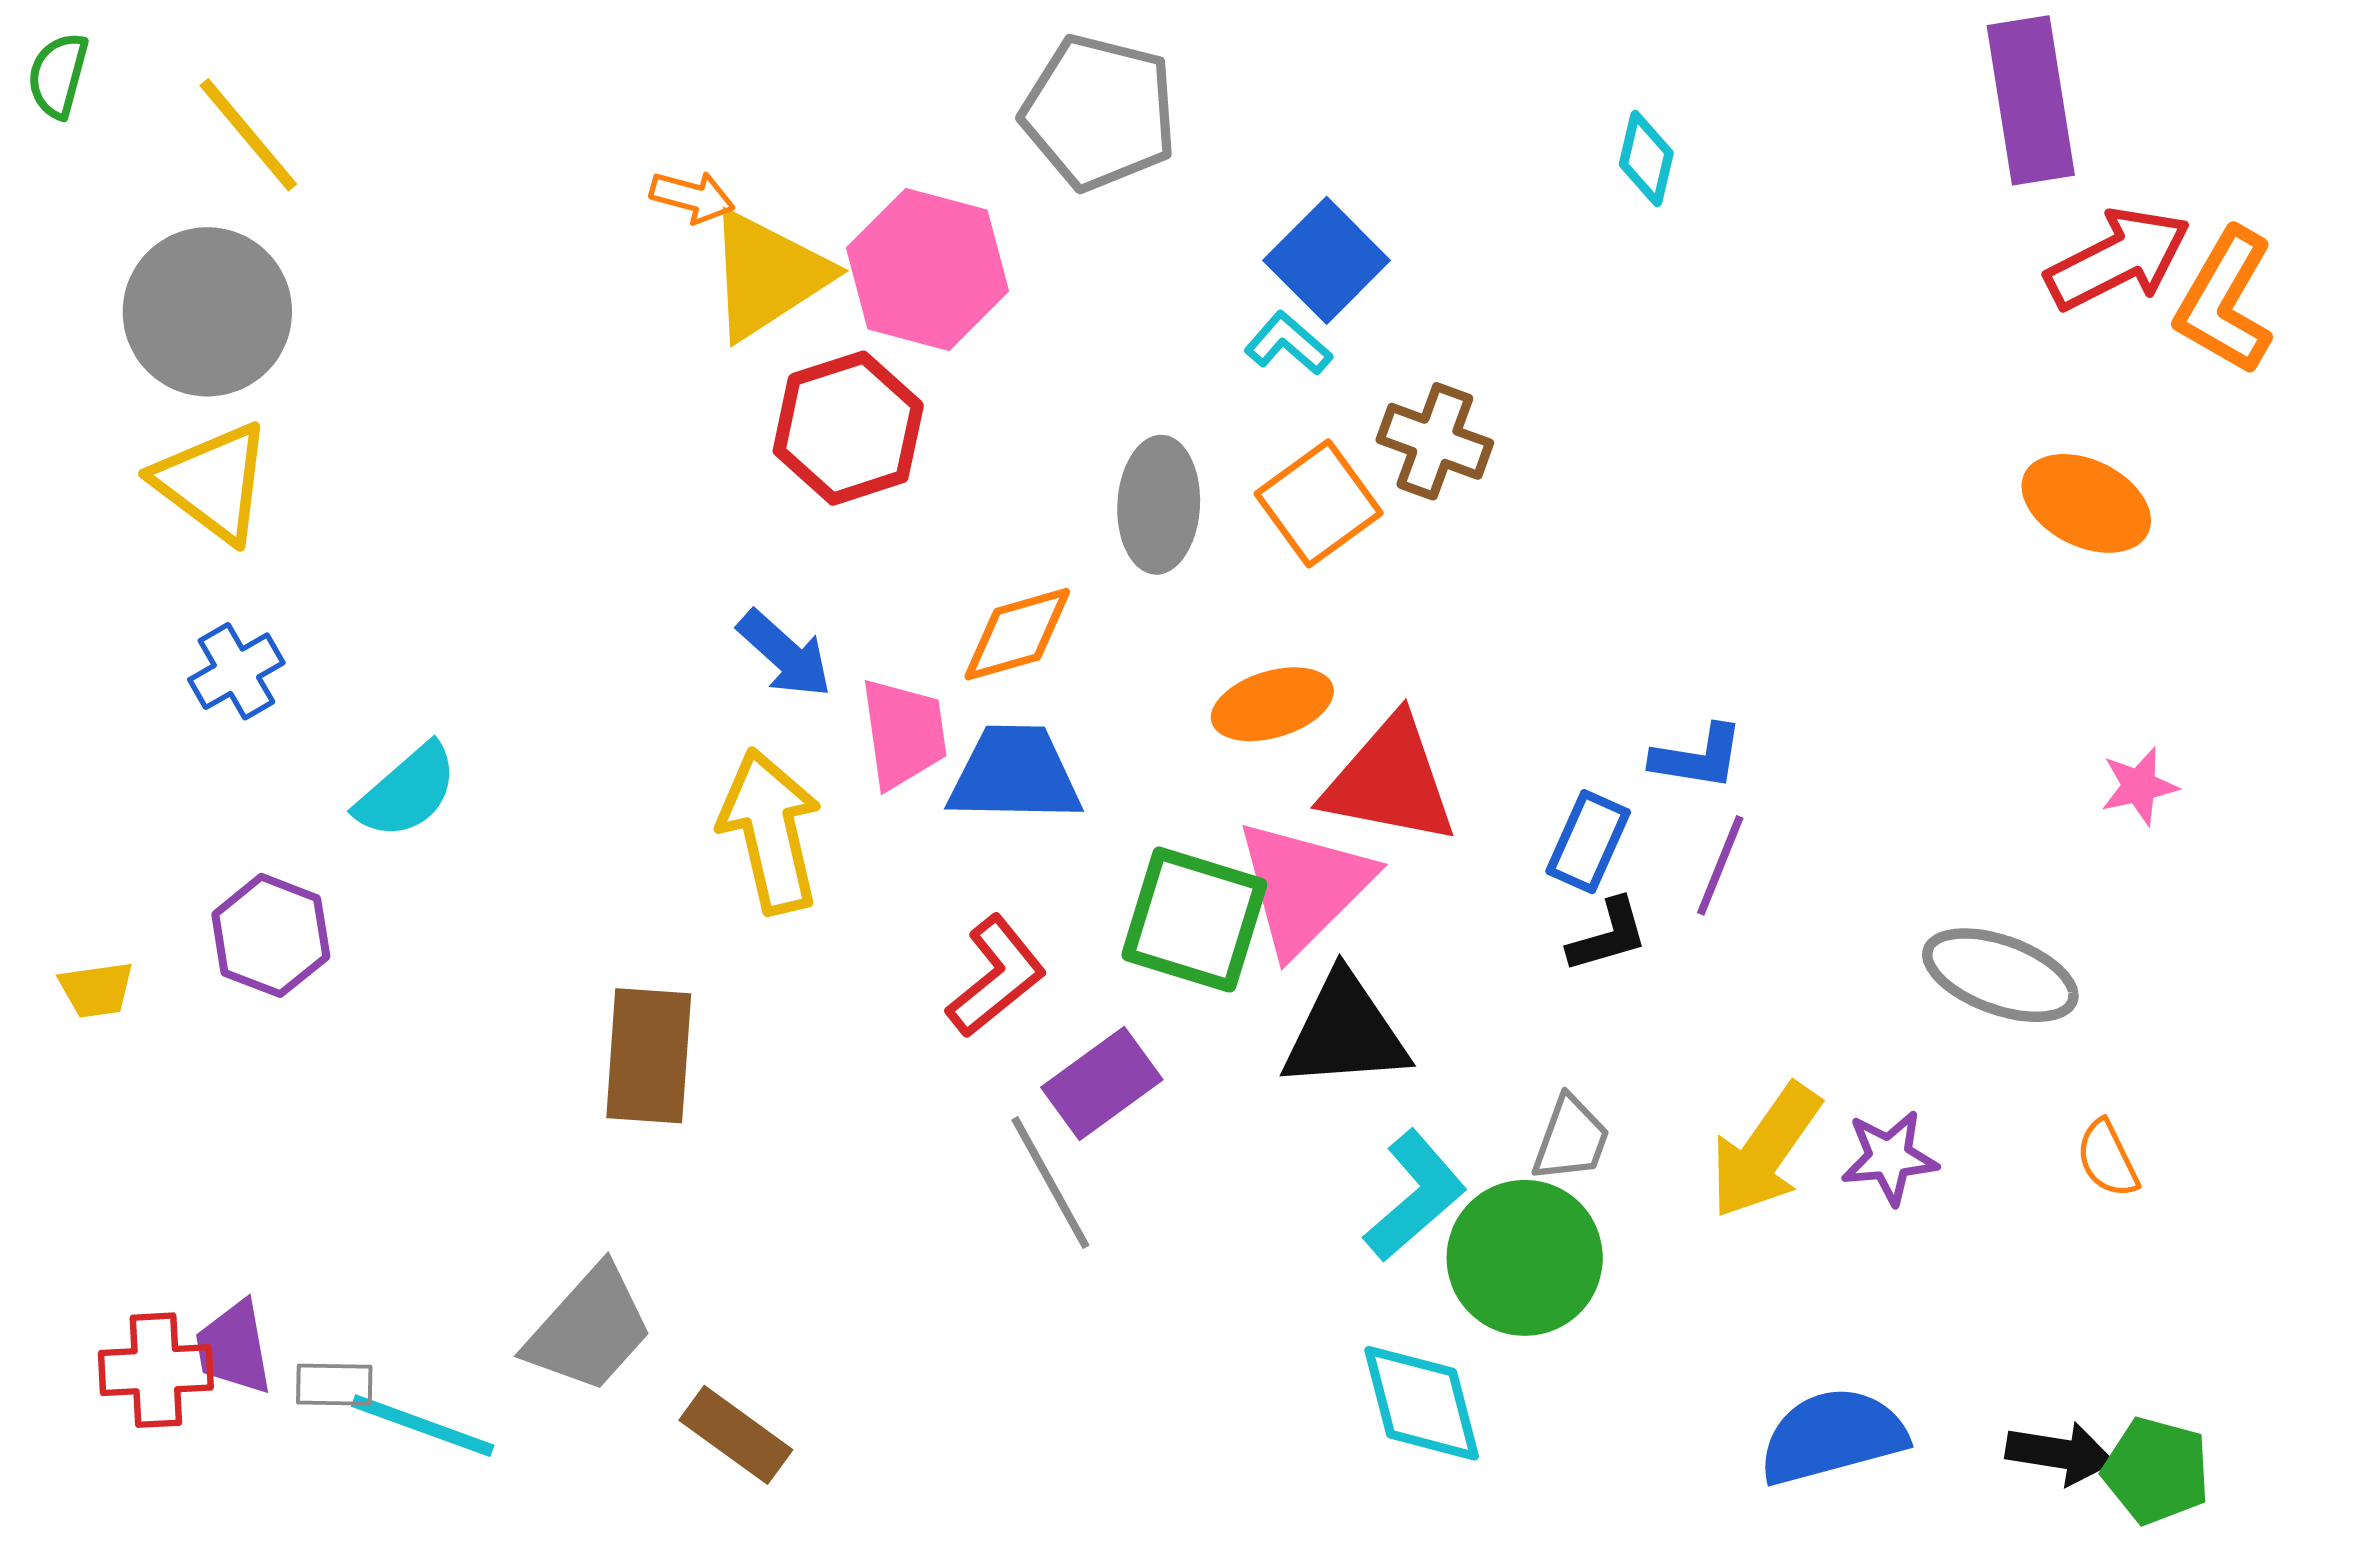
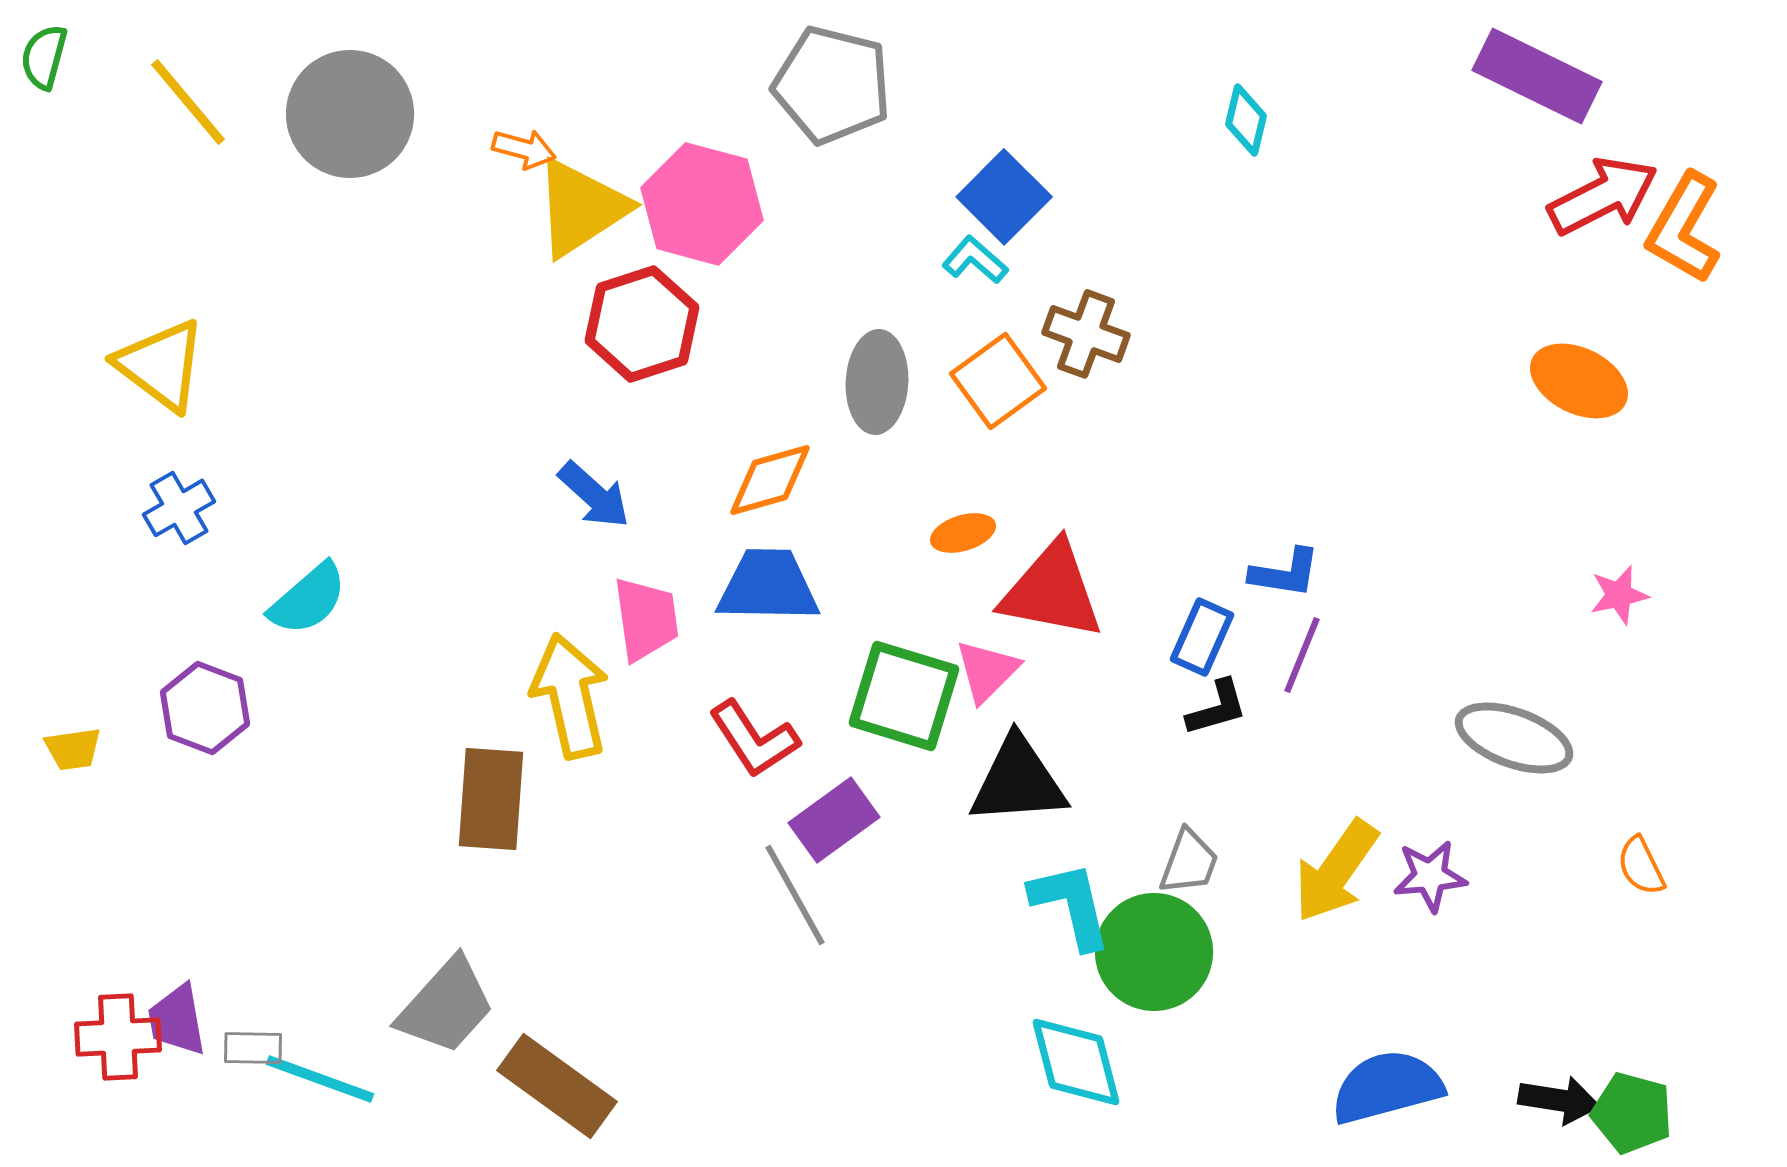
purple rectangle: (2031, 100) -> (1537, 76), turned -55
gray circle: (207, 312) -> (350, 114), moved
orange ellipse: (1272, 704) -> (963, 533), size x0.7
pink trapezoid: (904, 733) -> (646, 619), moved
yellow arrow: (770, 831) -> (570, 696), moved
pink triangle: (1304, 887) -> (987, 671), size x0.6
red L-shape: (996, 976) -> (754, 739), turned 96
orange semicircle: (2107, 1159) -> (1641, 866), moved
cyan L-shape: (1415, 1196) -> (1071, 905), turned -62
brown rectangle: (736, 1435) -> (557, 1086), size x1.4

